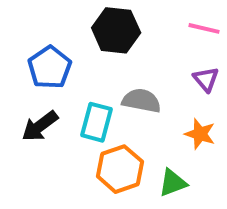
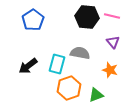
black hexagon: (116, 30) -> (87, 17), moved
blue pentagon: (50, 67) -> (33, 20), moved

